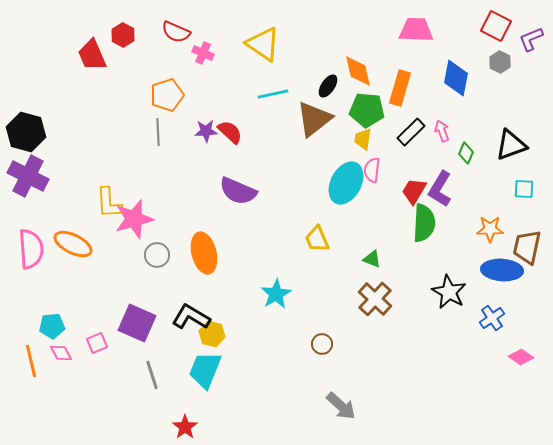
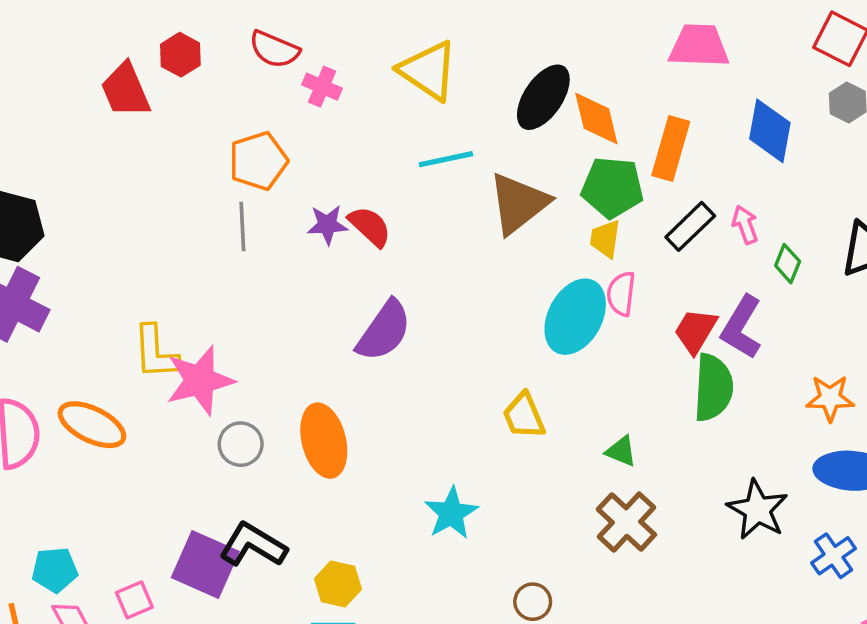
black ellipse: (328, 86) -> (543, 97), moved, size x1.6
purple semicircle: (238, 191) -> (384, 331), turned -78
black L-shape: (191, 317) -> (253, 545), moved

